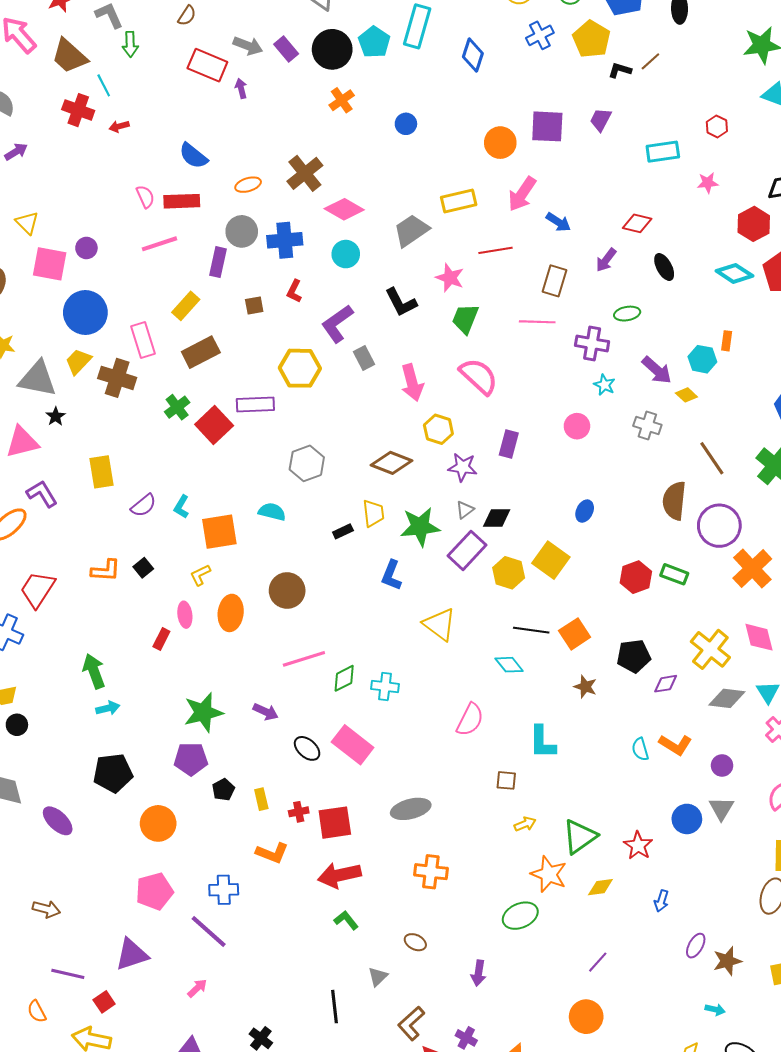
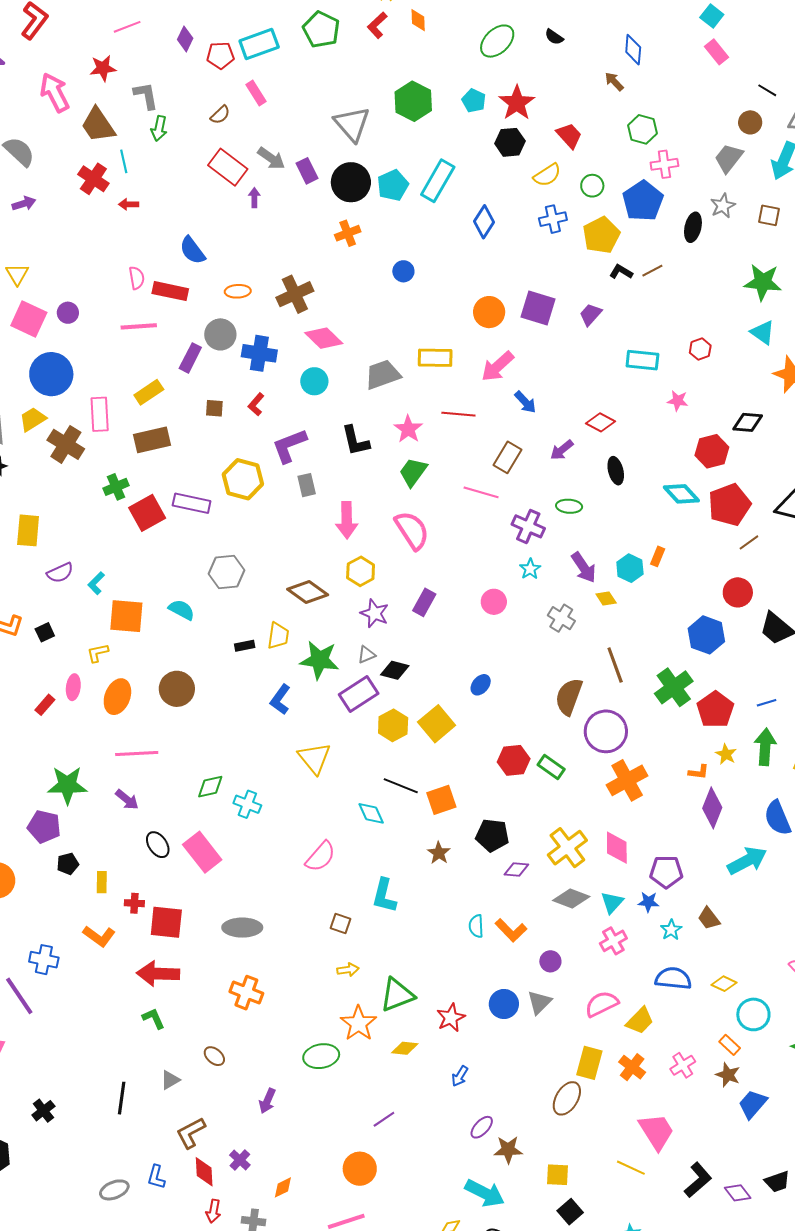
pink line: (304, 659) -> (137, 753), moved
cyan arrow: (715, 1010) -> (485, 1193), size x2.0

